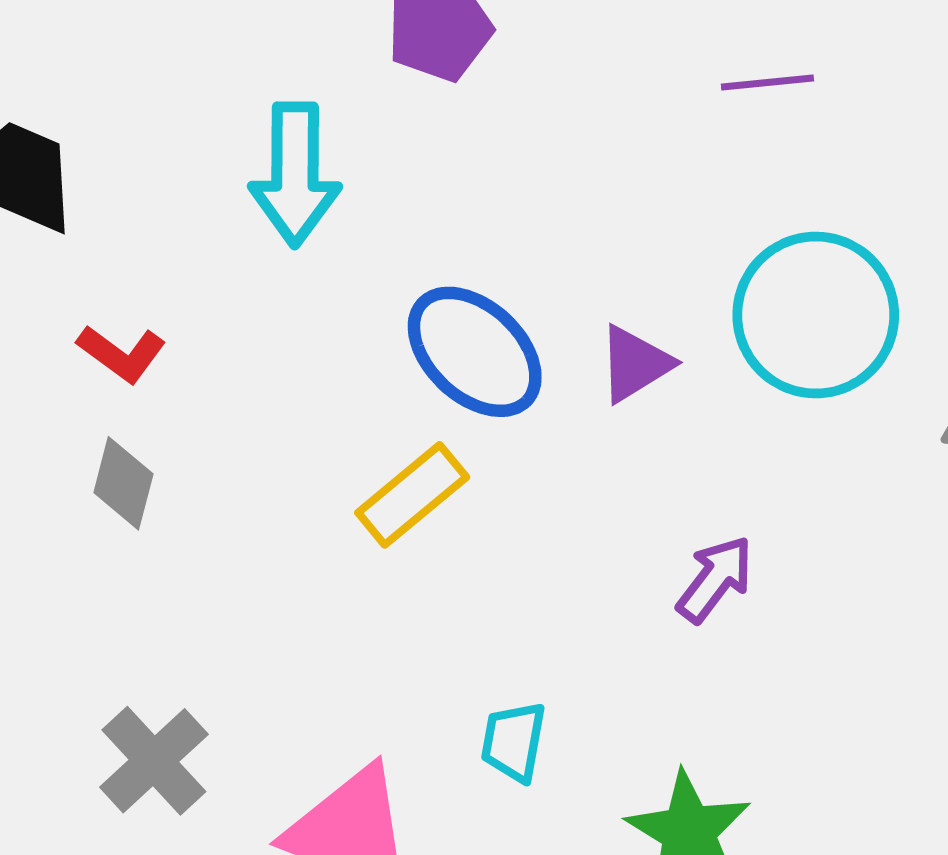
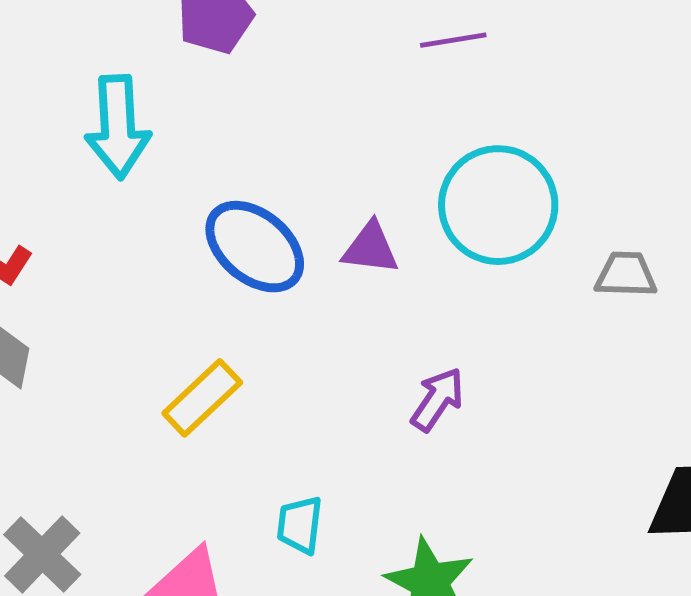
purple triangle: (635, 364) -> (370, 248), turned 42
yellow rectangle: (412, 495) -> (202, 398), moved

